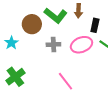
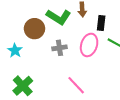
pink ellipse: (81, 45) -> (89, 45), turned -45

